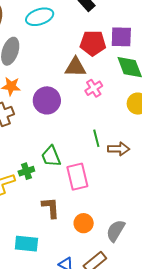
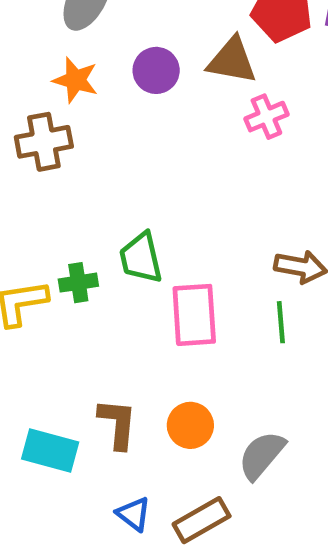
purple circle: (47, 100) -> (156, 70), moved, size x0.7
green line: (96, 138) -> (281, 322), moved
brown L-shape: (51, 208) -> (118, 424), moved

